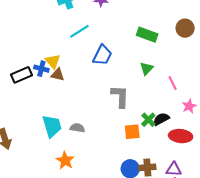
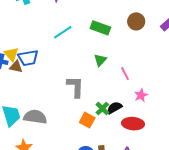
cyan line: (79, 31) -> (63, 32), moved
blue trapezoid: (102, 55) -> (28, 58), moved, turned 55
gray semicircle: (77, 128) -> (35, 117), size x1.6
orange square: (132, 132) -> (87, 120), turned 35

